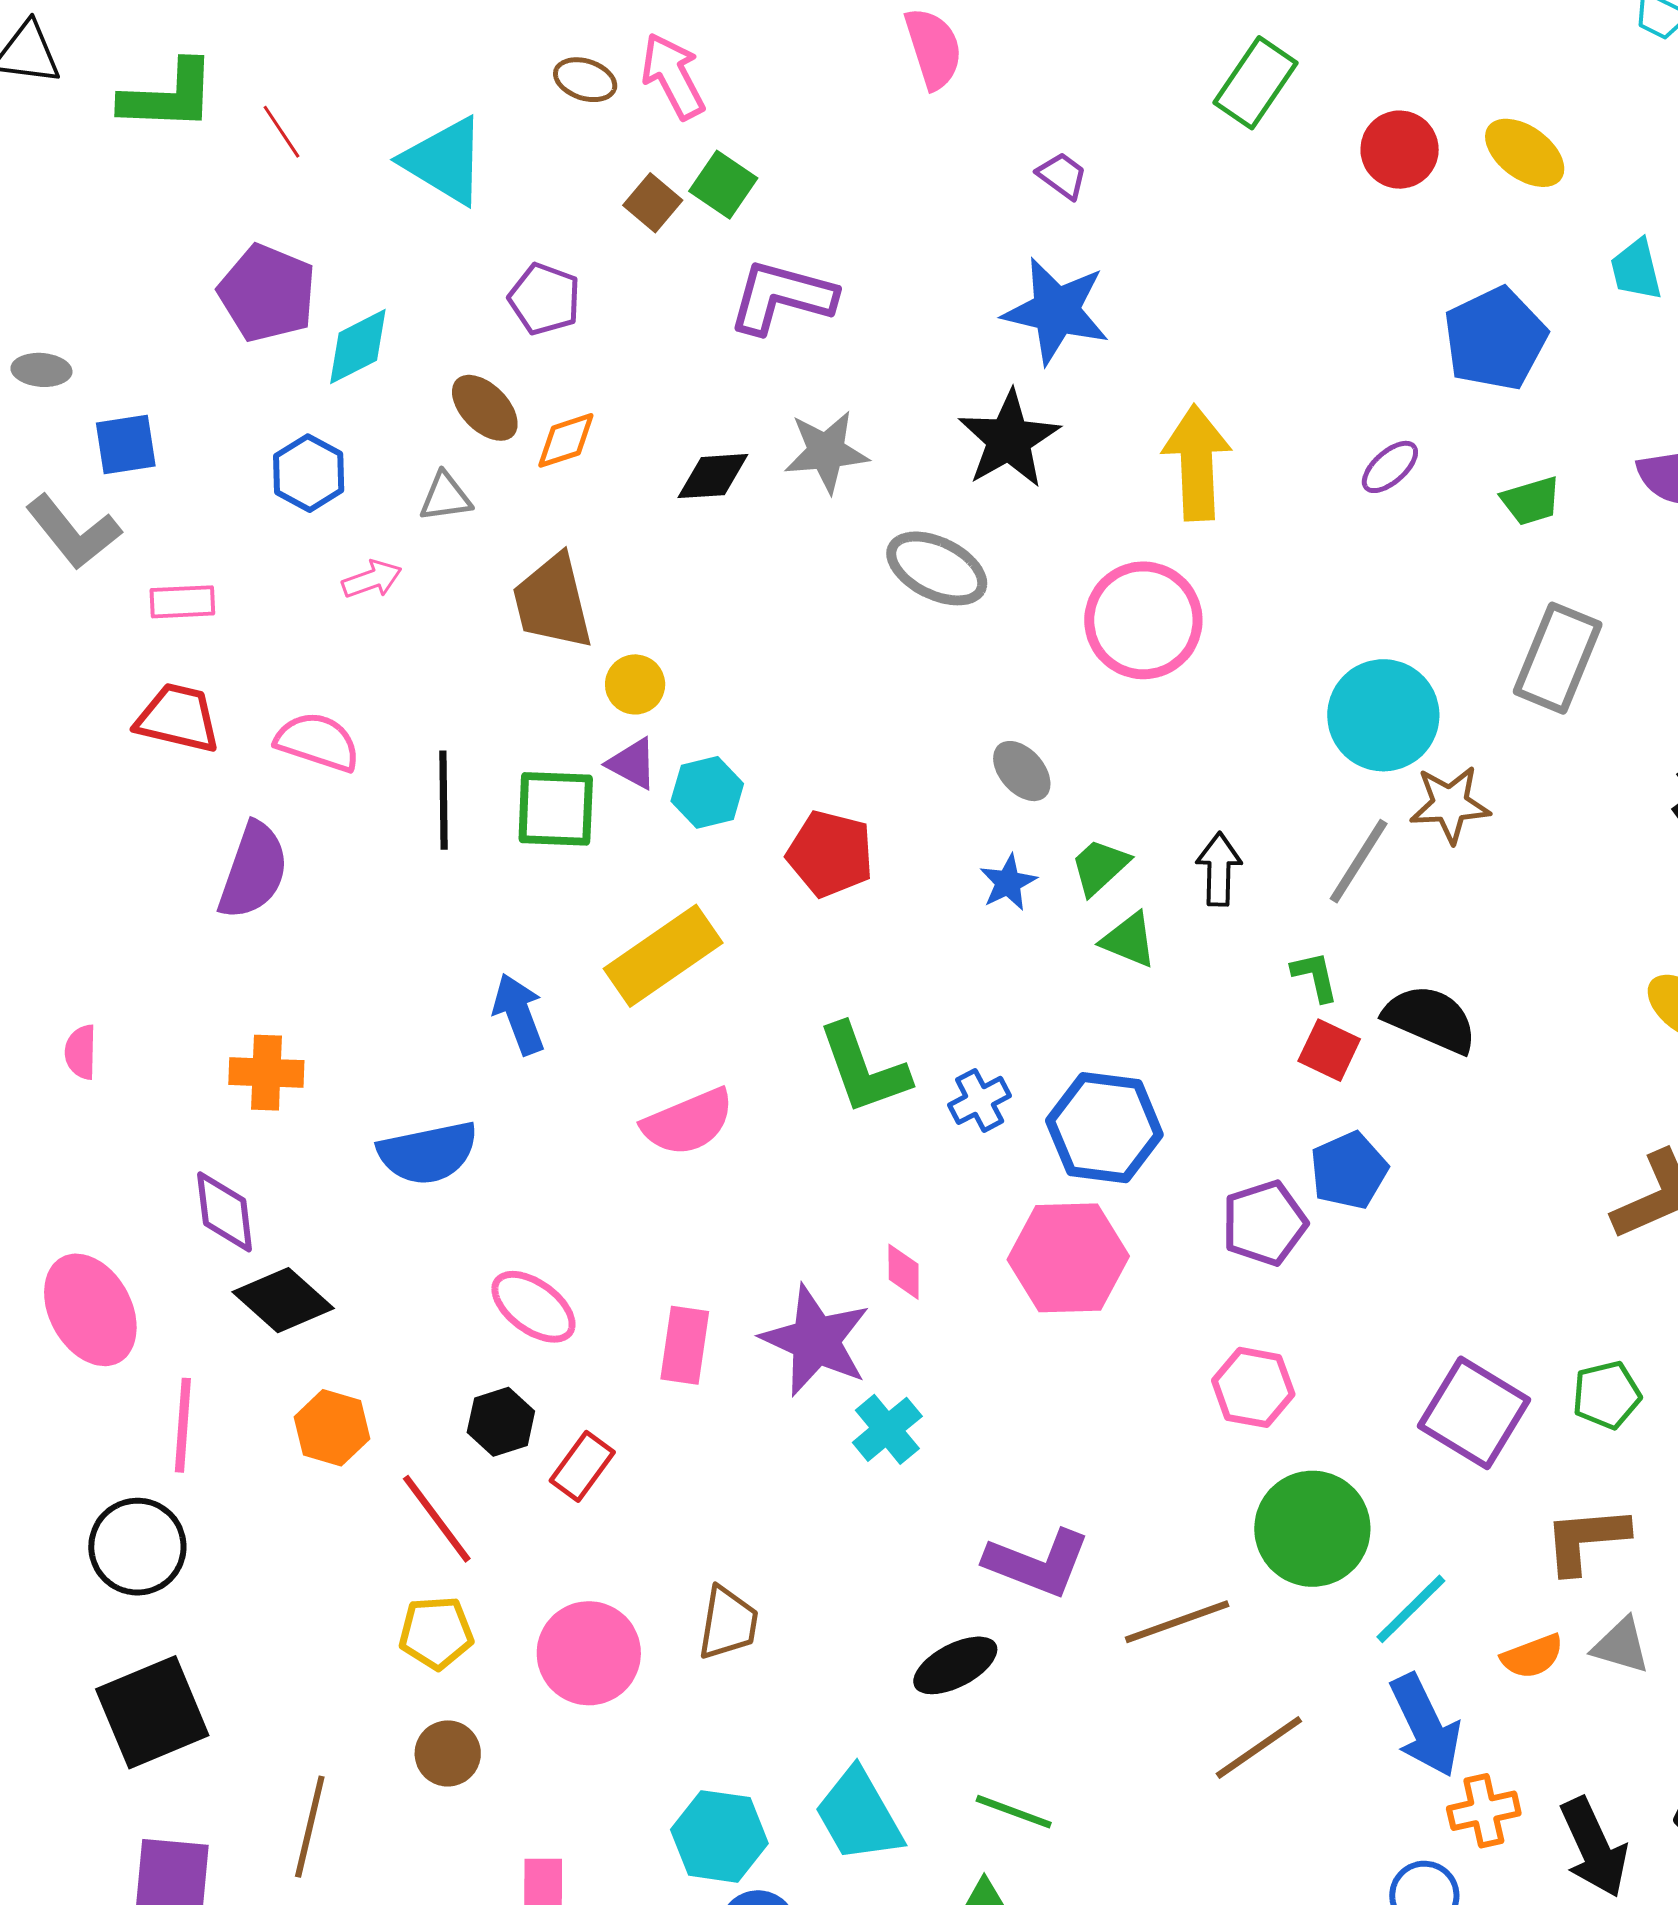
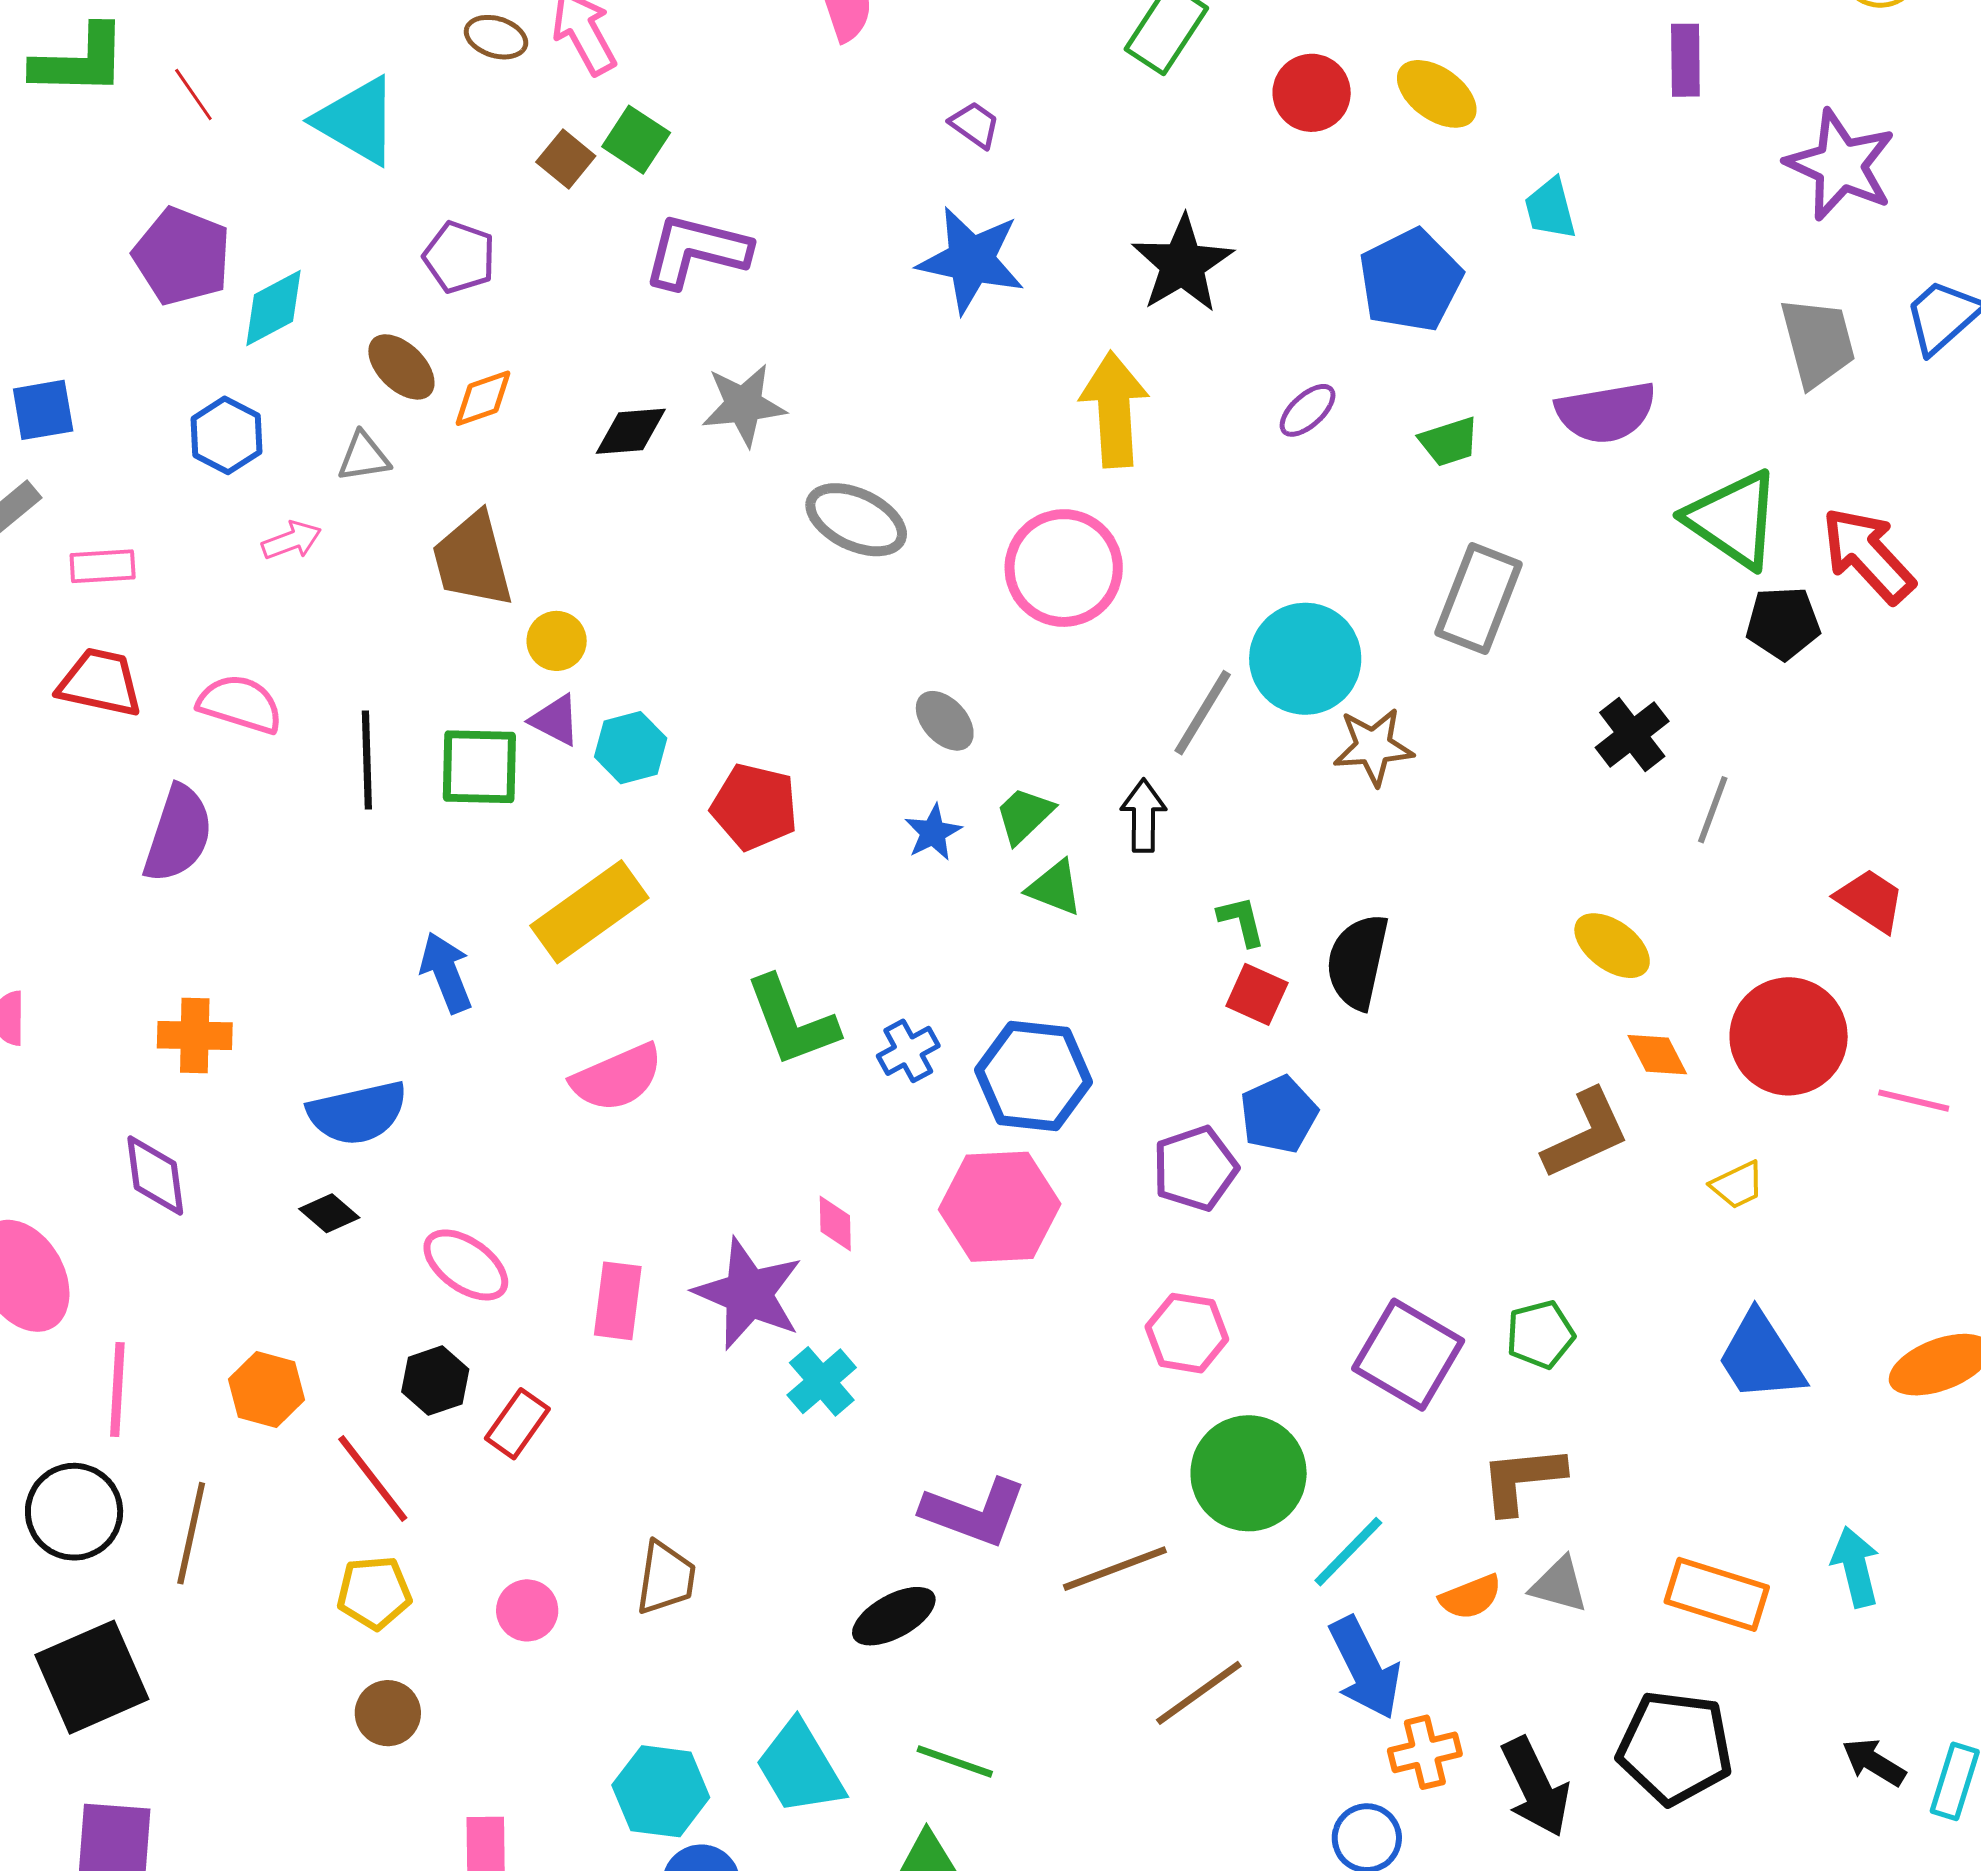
black star: (1009, 439) -> (1182, 264), moved
gray line: (1359, 861) -> (1203, 713), moved
black semicircle: (1430, 1019) -> (1358, 962), turned -100
black diamond: (283, 1300) -> (329, 1213), moved, size x0.6
pink circle: (589, 1653) -> (527, 1610), size x0.6
brown line: (310, 1827) -> (191, 1533), moved

